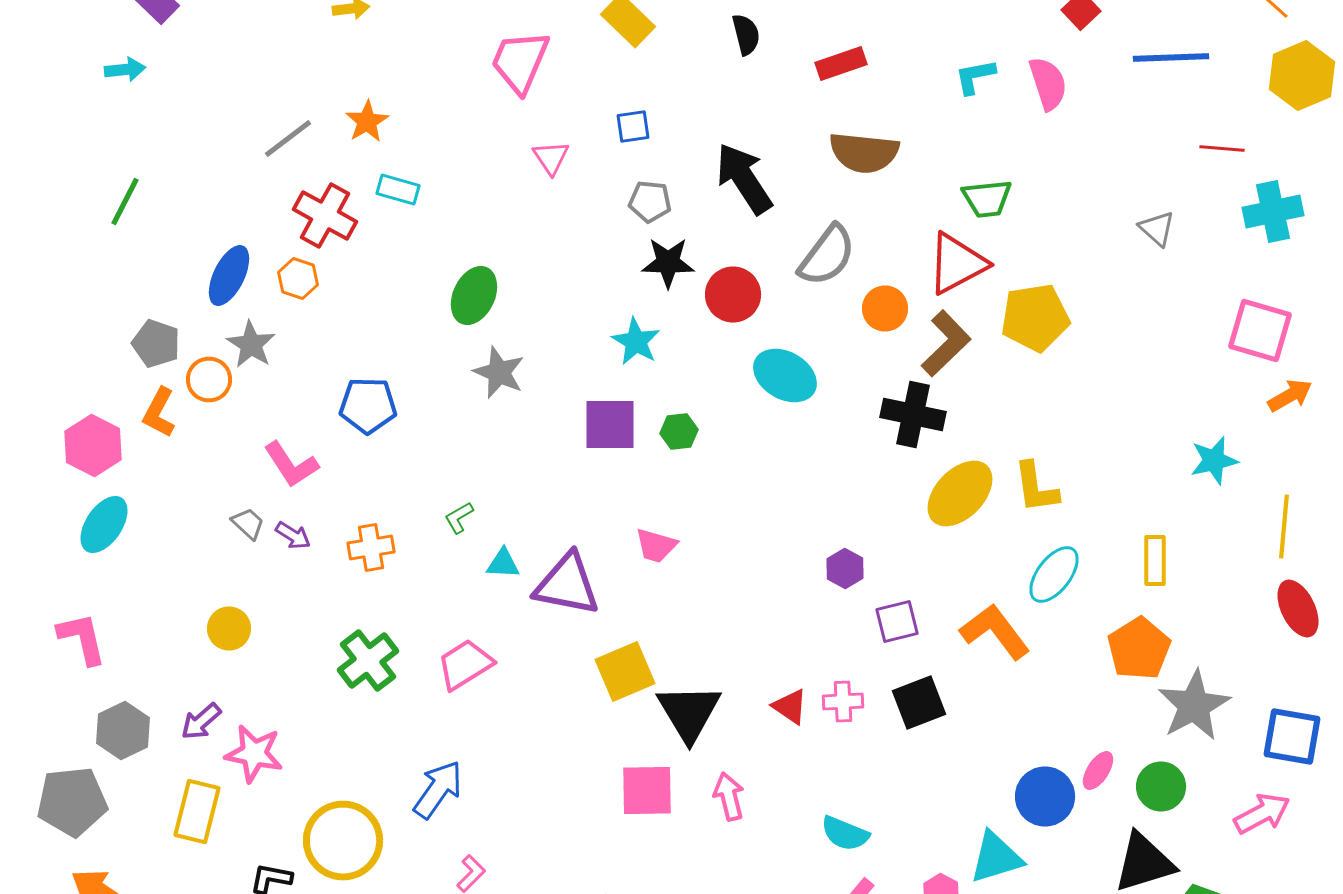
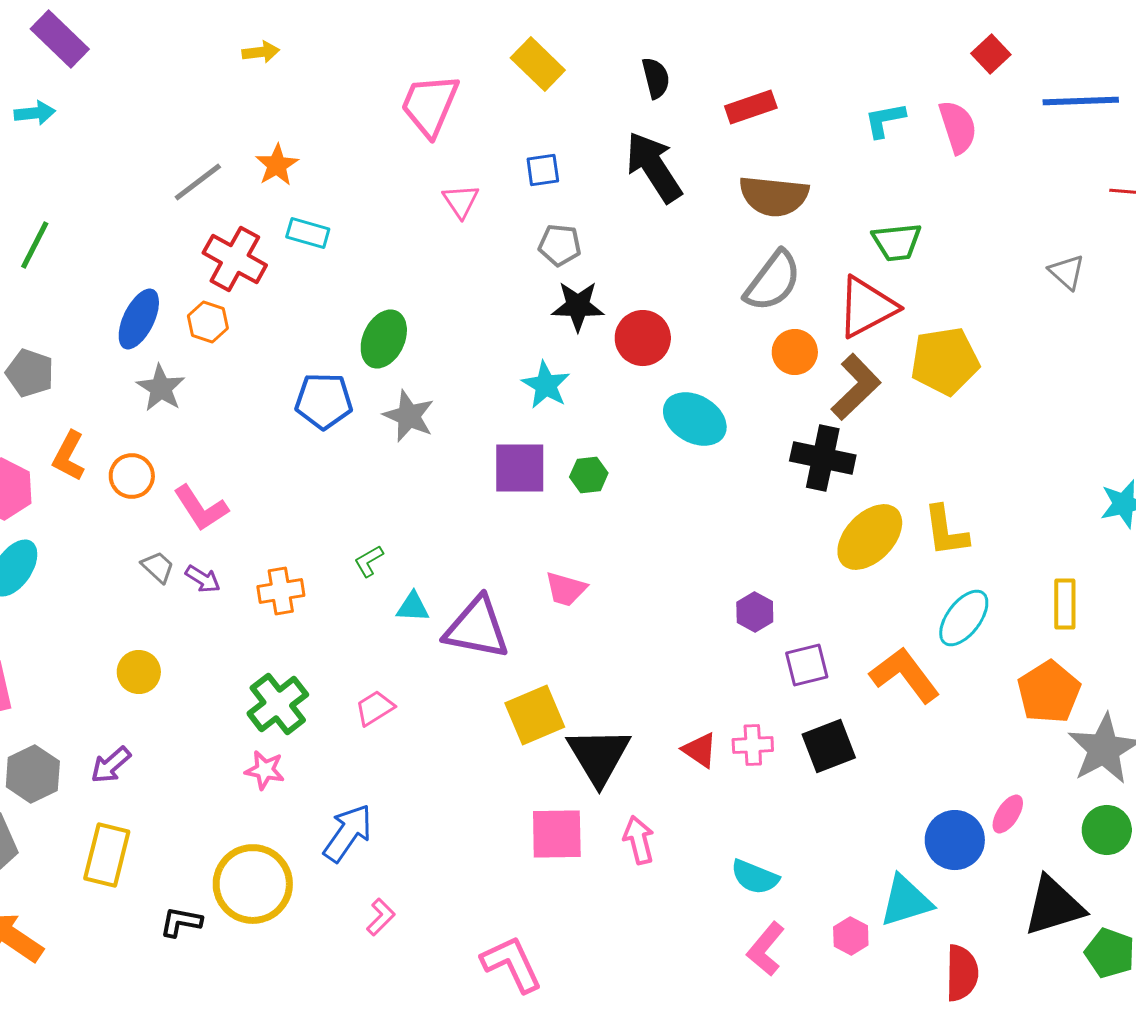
black arrow: (744, 178) -> (654, 167), moved
gray semicircle: (827, 256) -> (773, 281), moved
gray pentagon: (156, 344) -> (30, 373), moved
orange circle: (209, 380) -> (132, 476), moved
blue pentagon: (368, 406) -> (324, 401), moved
pink trapezoid: (465, 664) -> (375, 708), size x0.7
pink star: (254, 754) -> (265, 770), moved, size x0.7
green circle: (1161, 786) -> (1107, 830), moved

